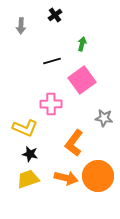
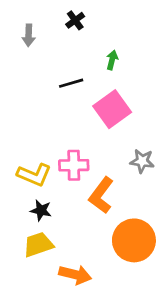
pink cross: (51, 104) -> (74, 165), moved
orange arrow: (66, 178) -> (75, 275), moved

